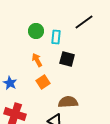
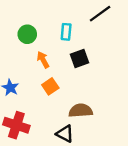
green circle: (36, 31) -> (27, 34), moved
black square: (67, 59) -> (79, 58), turned -35

